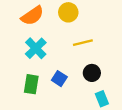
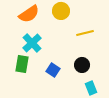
yellow line: (83, 43) -> (85, 33), moved
green rectangle: (31, 84) -> (22, 64), moved

